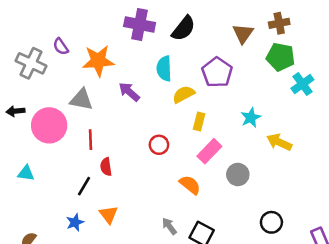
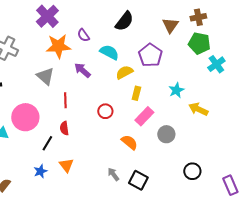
purple cross: (140, 25) -> (47, 16), moved, turned 35
purple semicircle: (61, 47) -> (83, 35), moved
cyan semicircle: (164, 69) -> (109, 52), turned 120
gray triangle: (81, 100) -> (45, 76), turned 30
pink circle: (49, 125) -> (25, 117), moved
red line: (90, 140) -> (65, 100), moved

